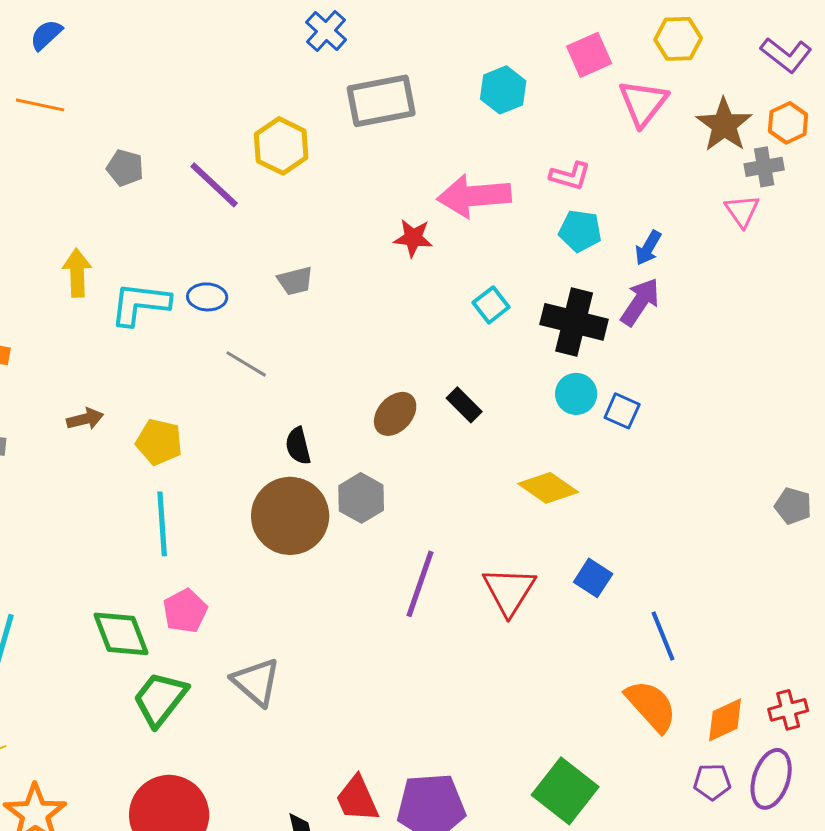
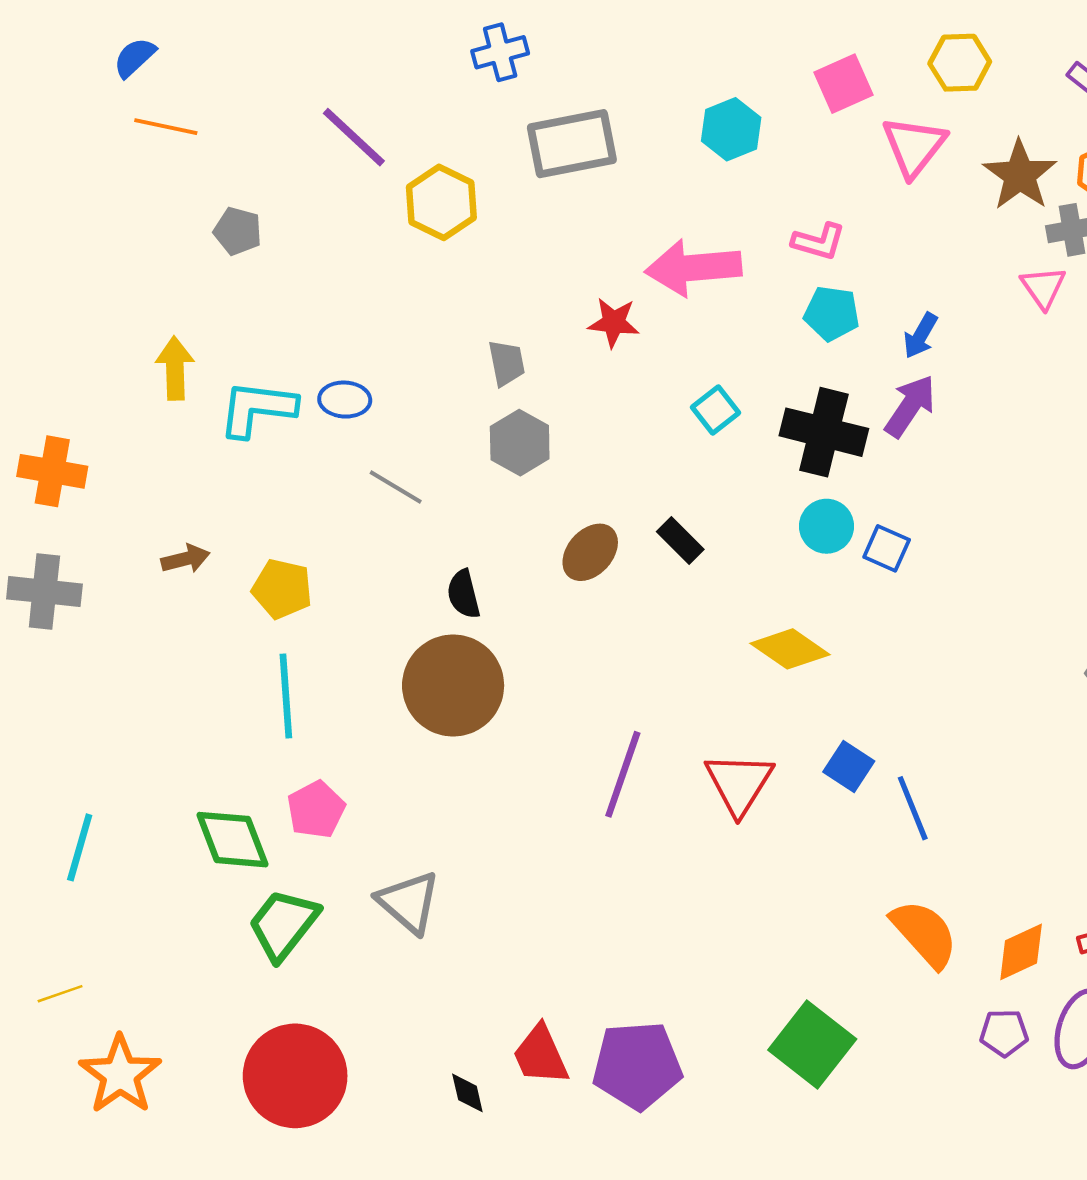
blue cross: (326, 31) -> (500, 52), turned 33
orange line: (40, 105) -> (166, 127), moved
purple line: (214, 185) -> (354, 137), moved
gray trapezoid: (295, 281) -> (507, 363), moved, turned -87
gray hexagon: (361, 498) -> (520, 443), moved
blue line: (663, 636) -> (913, 808), moved

